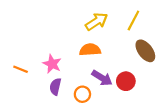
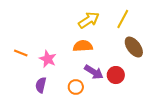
orange line: (21, 69) -> (21, 53), moved
purple semicircle: (55, 87) -> (41, 85), moved

